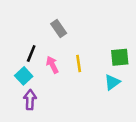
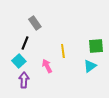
gray rectangle: (59, 29) -> (35, 23), moved
pink arrow: (52, 65) -> (47, 66), moved

